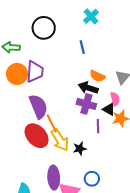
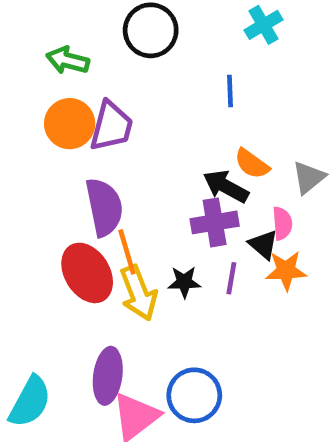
purple cross: (86, 104) -> (215, 222), turned -36
black star: (80, 149) -> (184, 282), moved
blue circle: (92, 179) -> (194, 395), size x1.5

